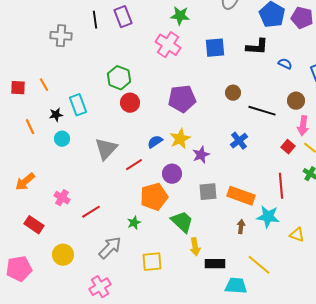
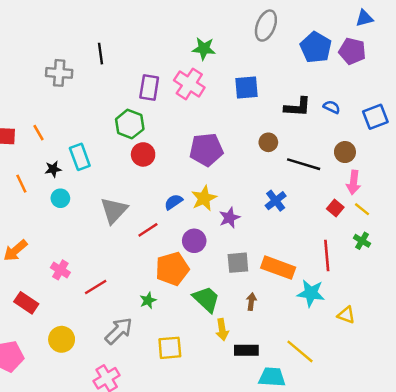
purple rectangle: (123, 17) -> (149, 88), moved, turned 30
black L-shape: (257, 47) -> (298, 107), moved
brown arrow: (241, 227) -> (251, 302), moved

